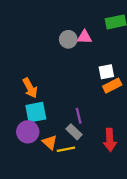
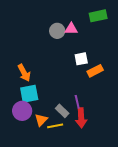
white square: (106, 72) -> (81, 59), moved
purple line: (79, 116) -> (77, 102), moved
red arrow: (110, 140) -> (81, 118), moved
orange triangle: (50, 142) -> (41, 120), turned 32

